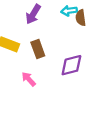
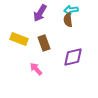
brown semicircle: (81, 18) -> (68, 20), moved

